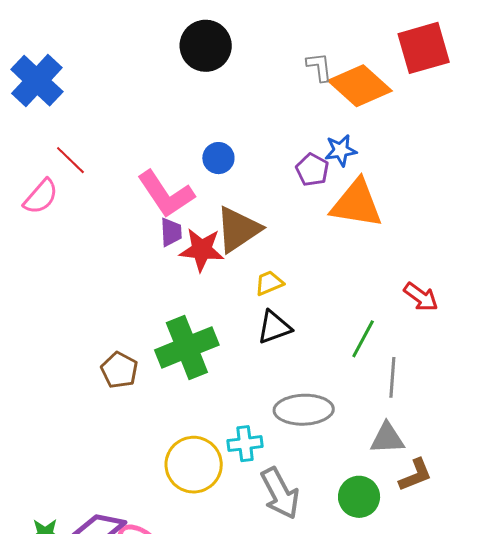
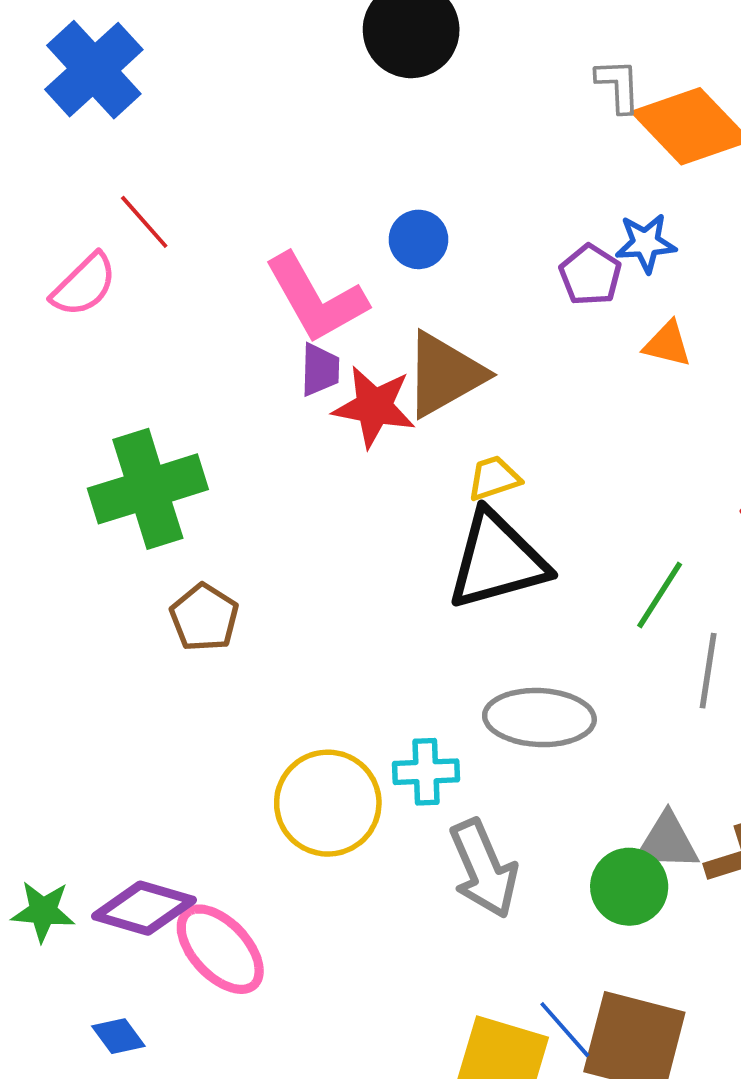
orange triangle: (357, 204) -> (667, 344), size x0.5
black triangle: (274, 327) -> (497, 560), size x1.6
green cross: (187, 347) -> (148, 489), moved
gray triangle: (387, 438) -> (667, 842), moved

